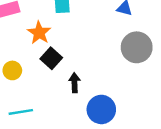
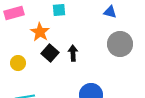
black arrow: (74, 83) -> (73, 53), moved

